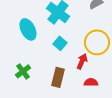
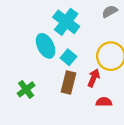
cyan ellipse: (28, 29) -> (46, 46), moved
brown rectangle: (58, 77) -> (68, 83), moved

